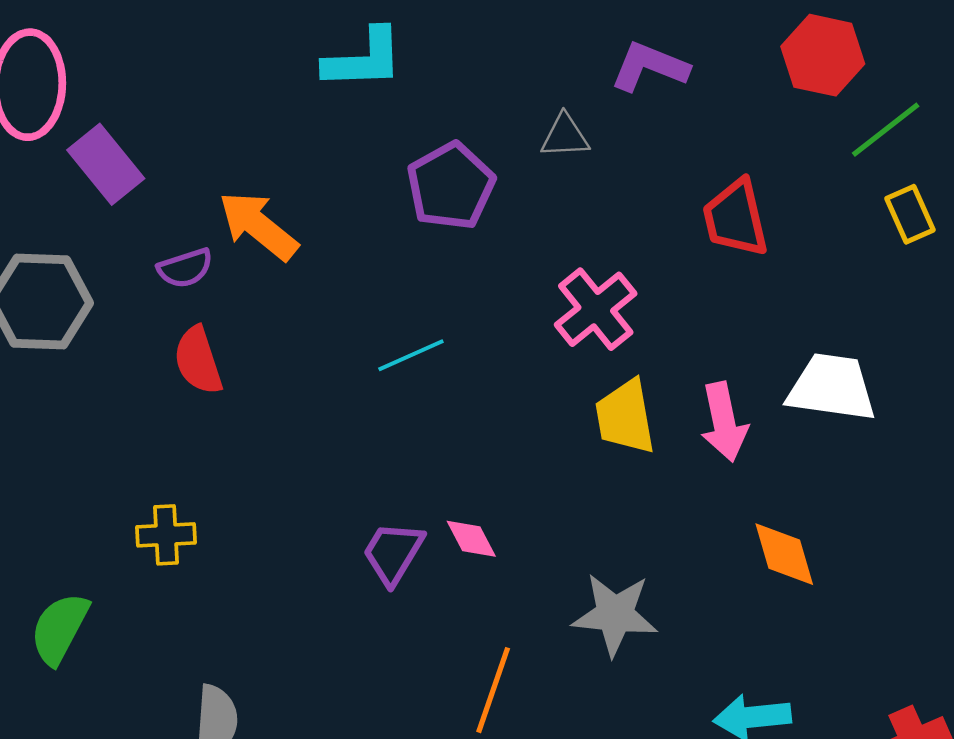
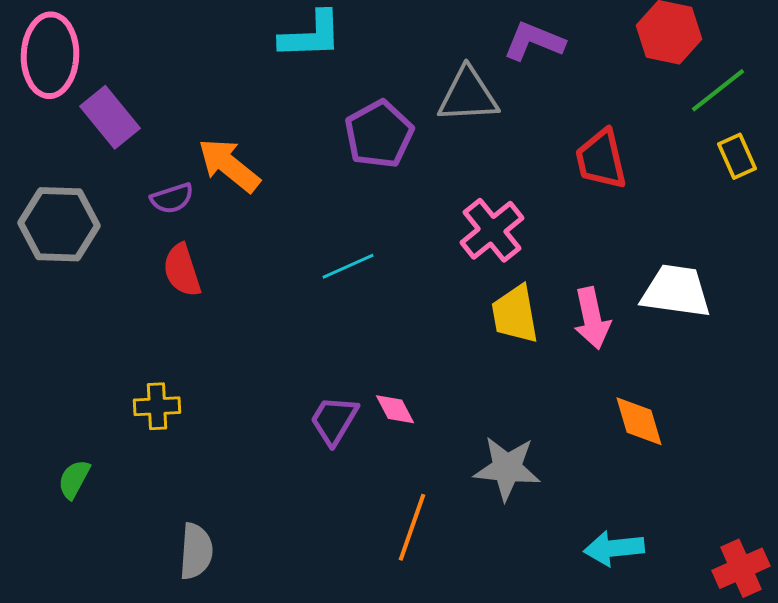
gray triangle: (565, 136) -> (468, 95), size x1.6
green semicircle: (60, 629) -> (74, 479), size x0.7

